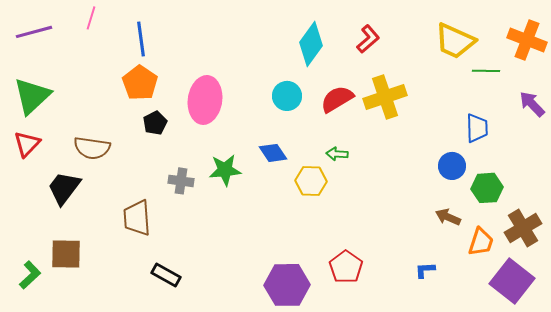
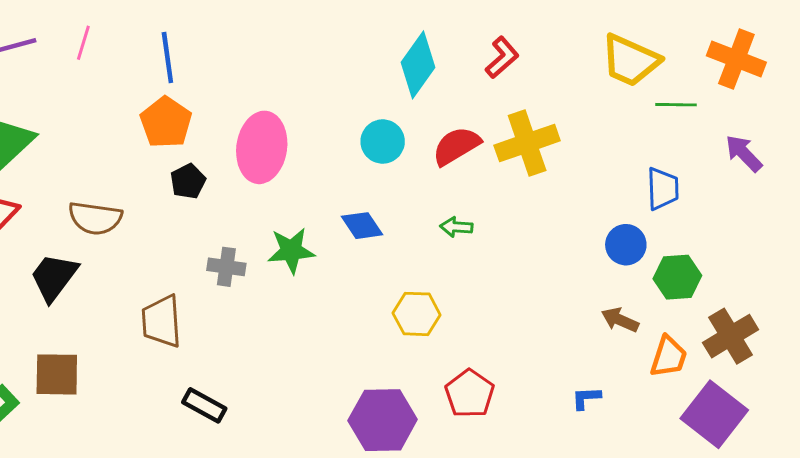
pink line: (91, 18) -> (83, 43), moved
yellow hexagon: (311, 181) -> (417, 314), moved

